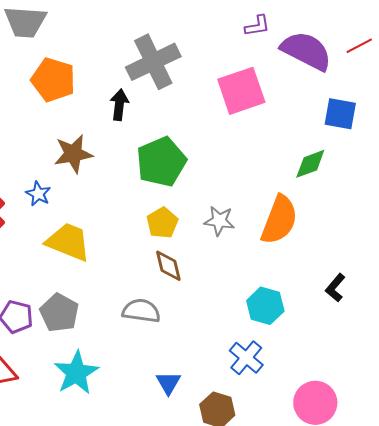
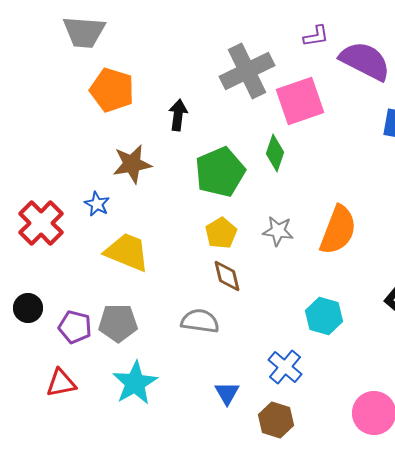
gray cross: (153, 62) -> (247, 71), moved
green diamond: (310, 164) -> (275, 153), moved, turned -51
gray pentagon: (59, 313) -> (118, 323), turned -30
blue cross: (246, 358) -> (285, 367), moved

